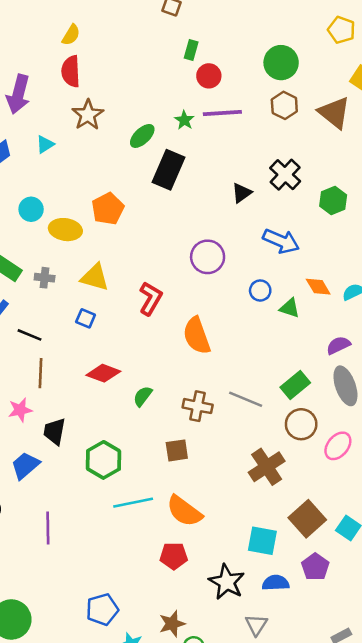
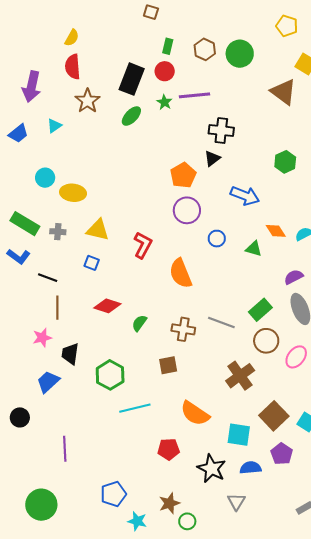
red circle: (209, 76) -> (165, 71), moved
brown hexagon: (284, 105) -> (205, 49), moved
black rectangle: (168, 170) -> (132, 79), moved
black cross: (285, 175) -> (221, 131), moved, turned -35
orange pentagon: (108, 209) -> (183, 175), moved
blue circle: (260, 291) -> (217, 239), moved
orange semicircle: (184, 511) -> (195, 413), moved
purple line: (48, 528) -> (65, 449), moved

